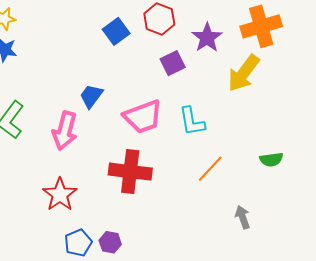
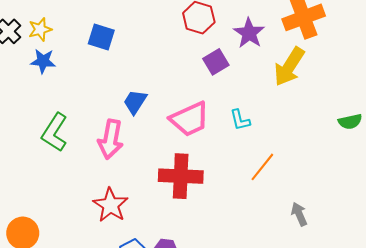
blue square: (116, 31) -> (101, 37), moved, turned -32
cyan L-shape: (192, 121) -> (240, 120), size x0.7
green semicircle: (271, 160) -> (350, 122), moved

